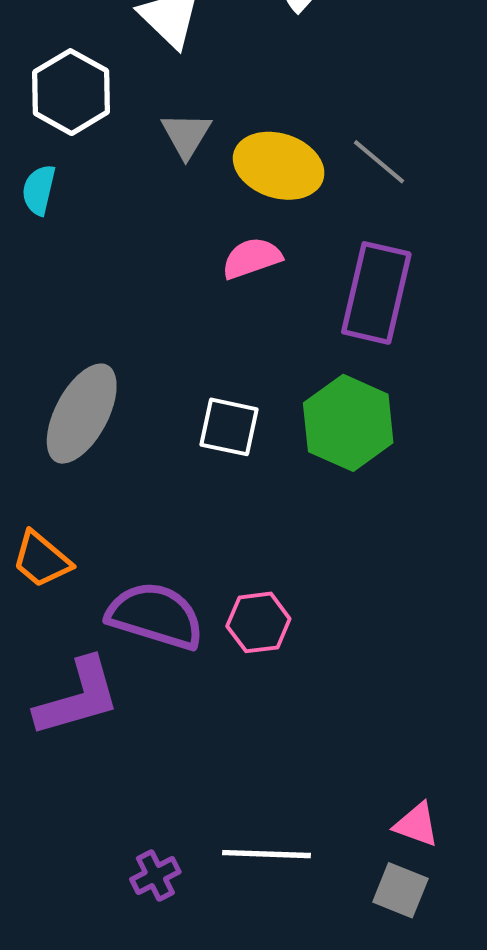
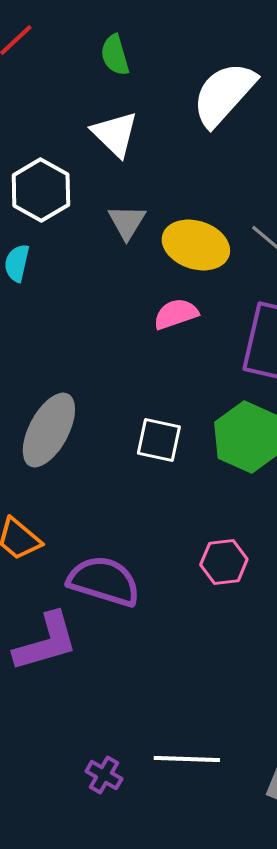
pink hexagon: (258, 622) -> (224, 562), moved
purple cross: (155, 876) -> (104, 775), turned -33

